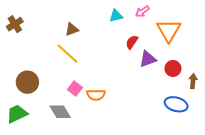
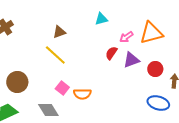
pink arrow: (142, 11) -> (126, 37), moved
orange triangle: (169, 30) -> (151, 33), turned 45
red semicircle: (132, 42) -> (111, 53), moved

